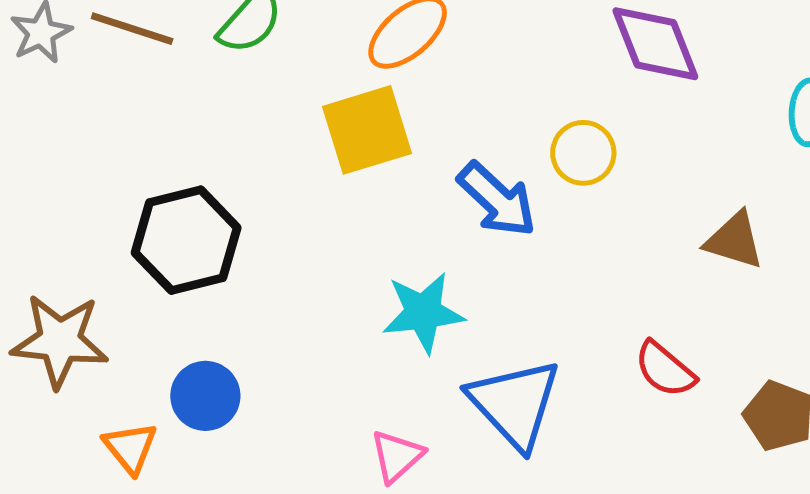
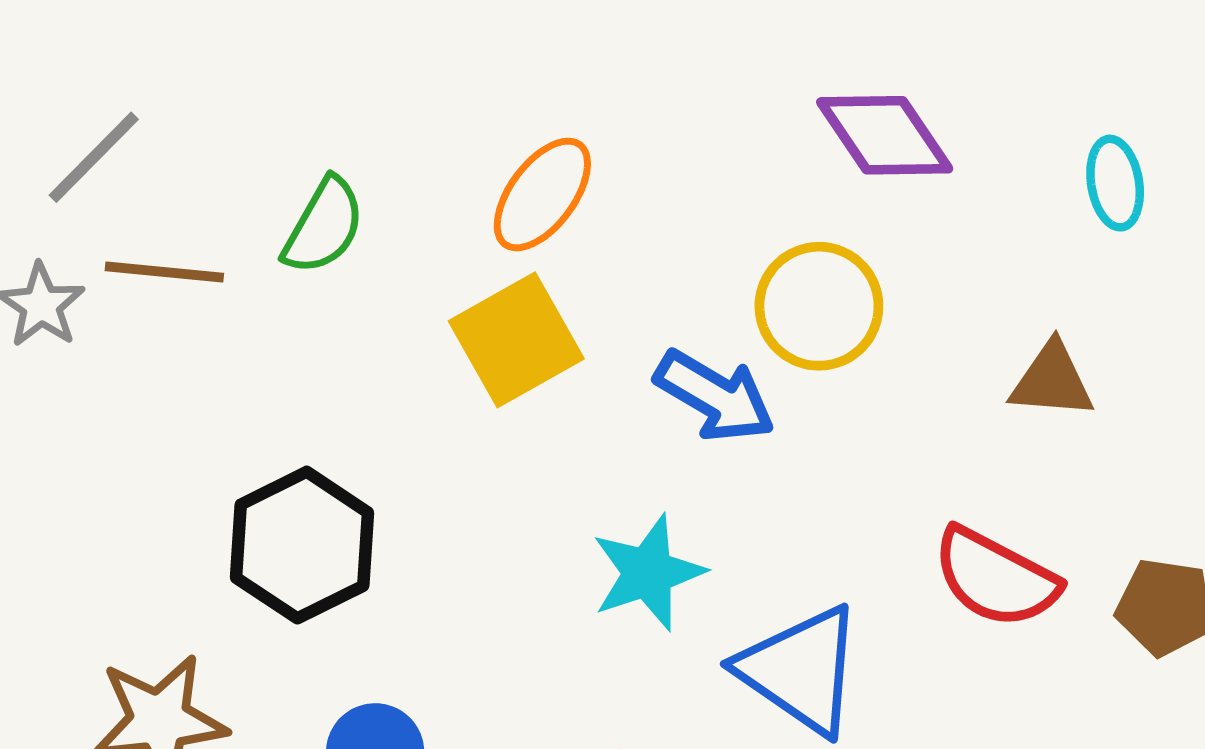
yellow circle: (583, 153) -> (819, 306), size x1.4
red semicircle: (665, 369) -> (996, 578), size x1.4

